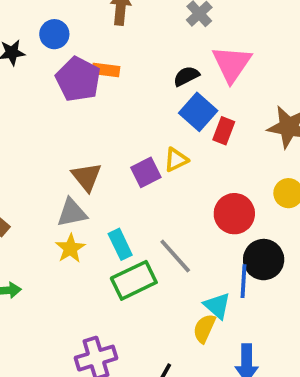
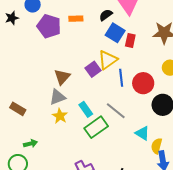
orange rectangle: (106, 70) -> (76, 19), moved
yellow triangle: (176, 160) -> (108, 60), size x1.5
brown triangle: (86, 177) -> (62, 77), turned 30
blue line: (243, 281) -> (121, 78), moved
yellow semicircle: (204, 328) -> (157, 146), moved

